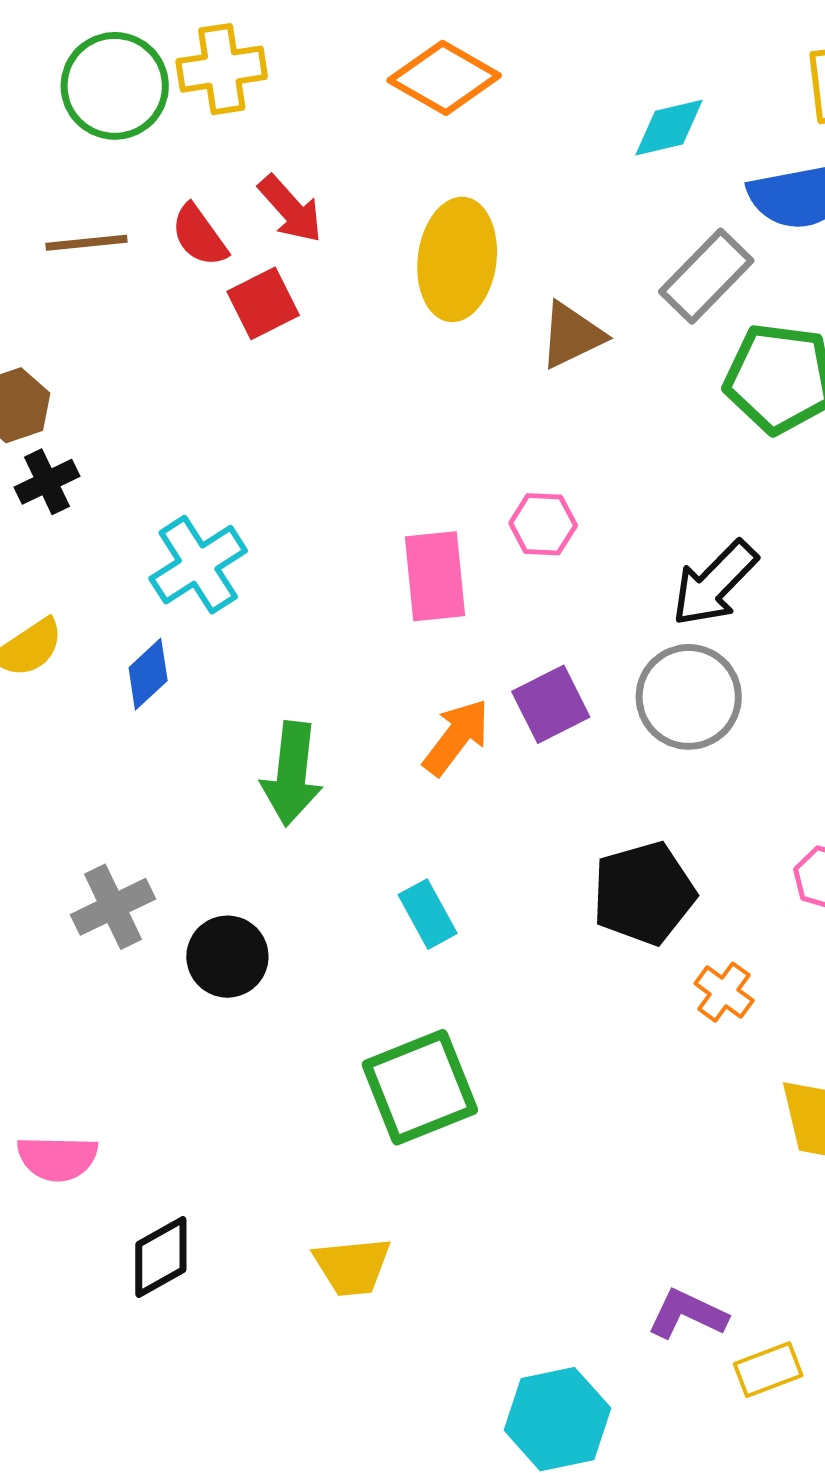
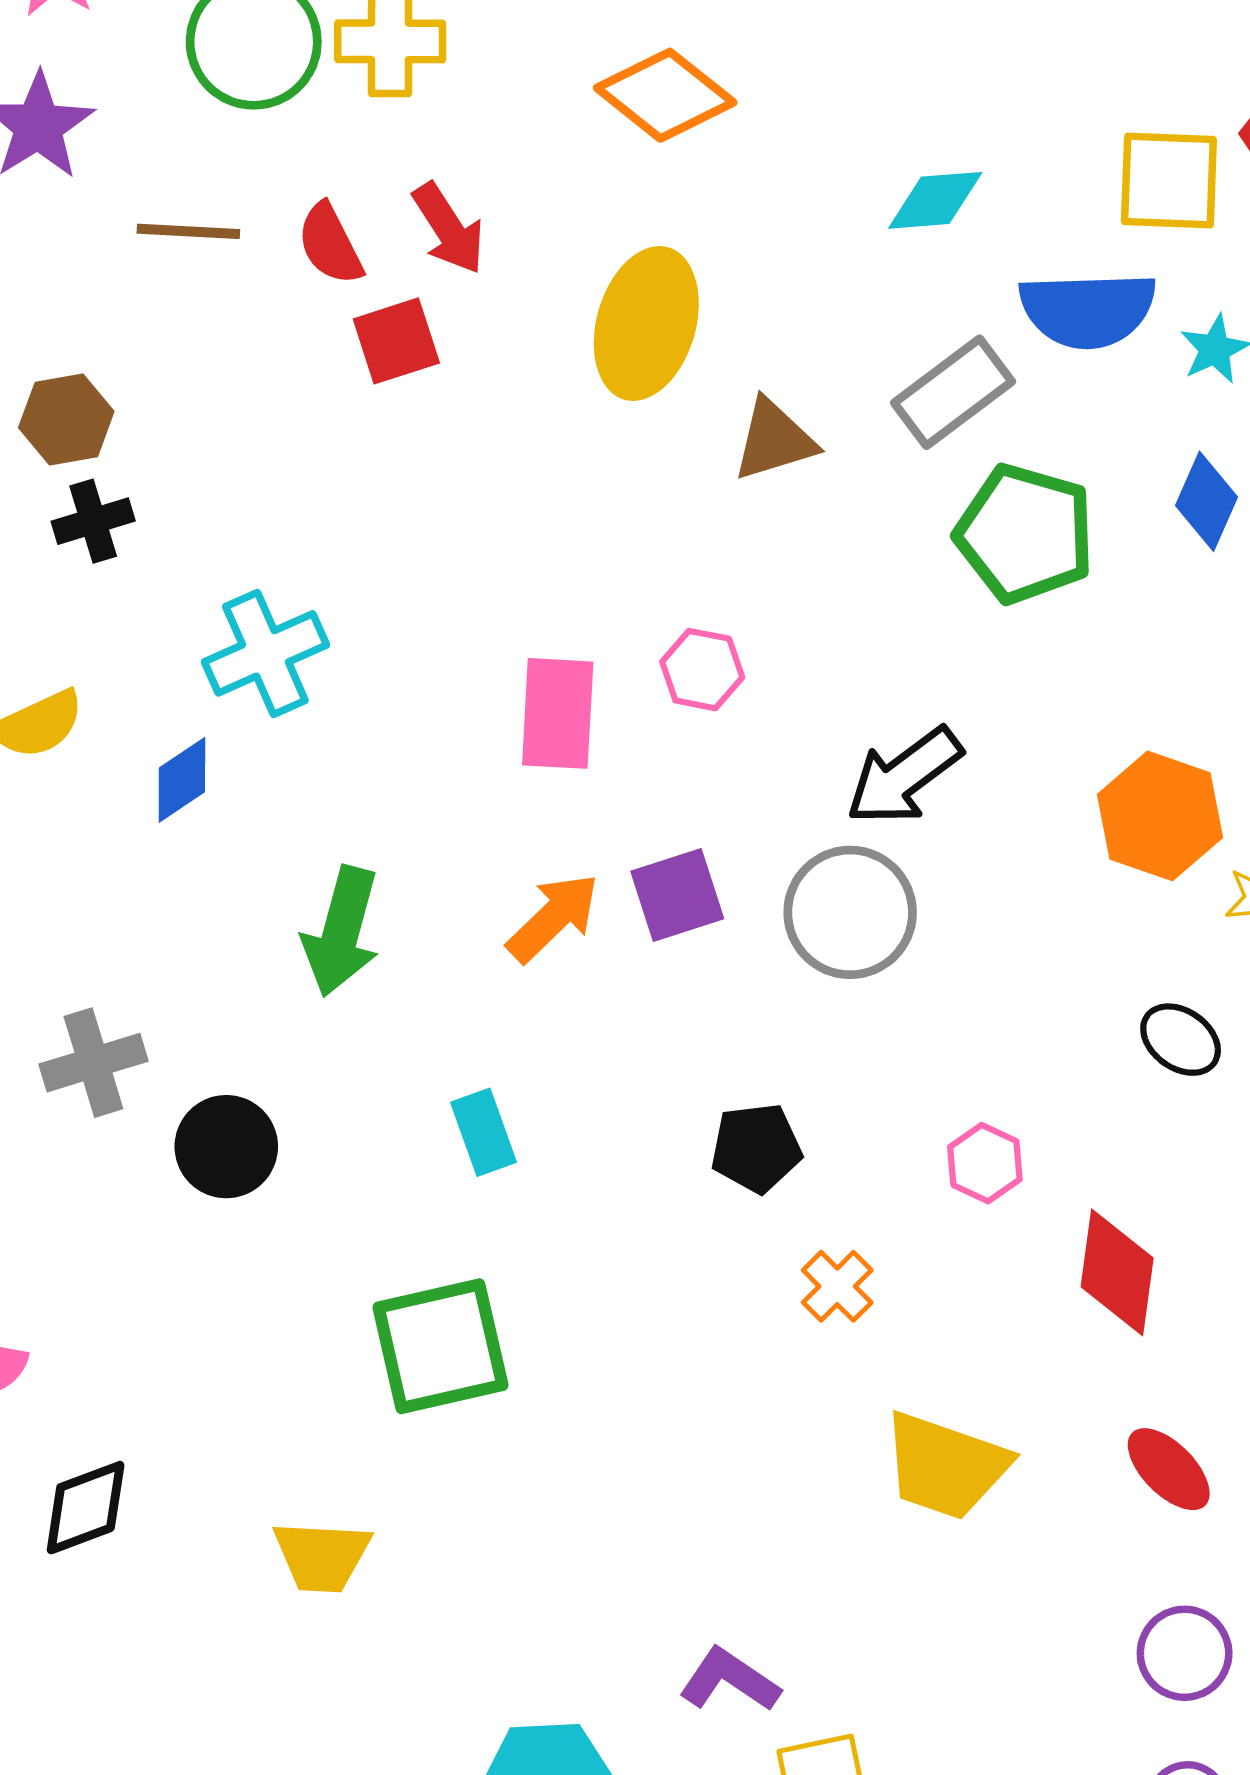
black pentagon: (644, 893) -> (756, 1148), size x0.7

